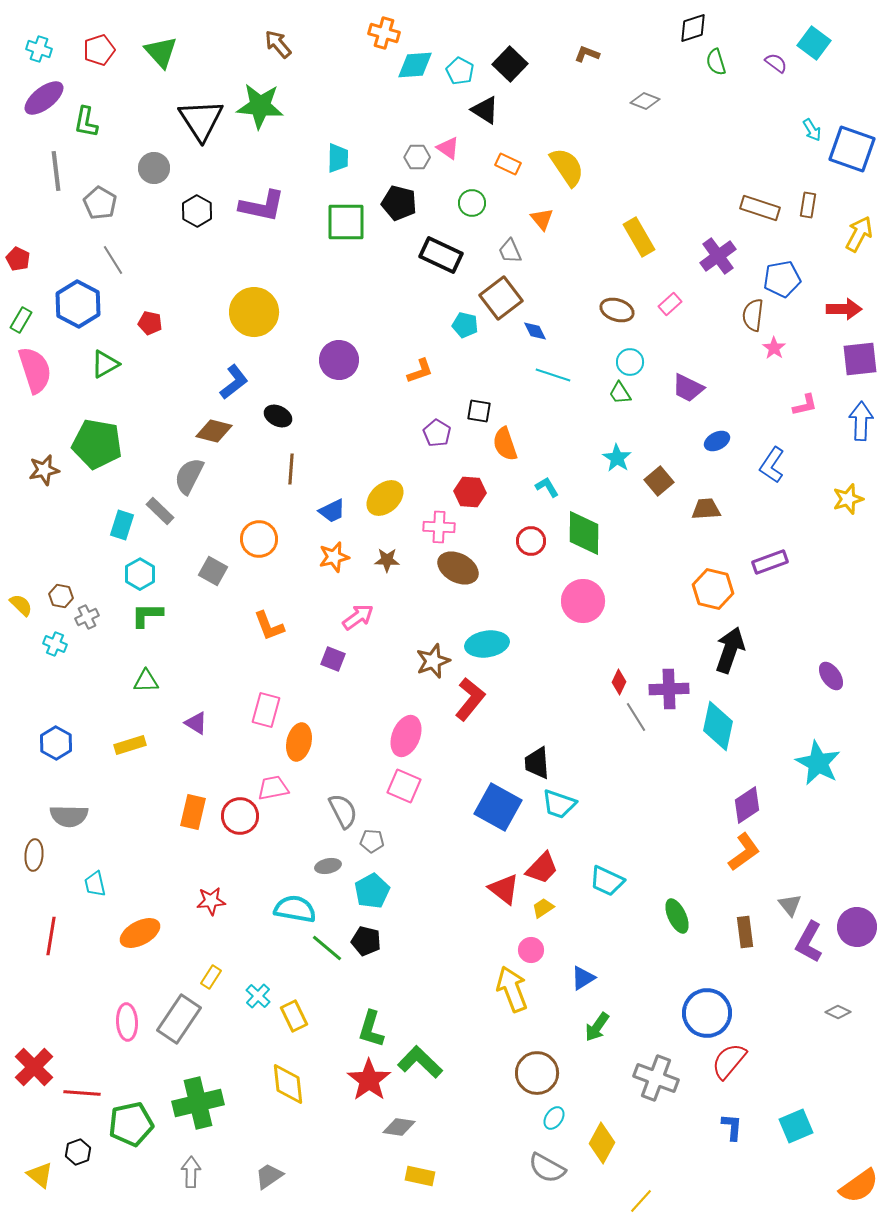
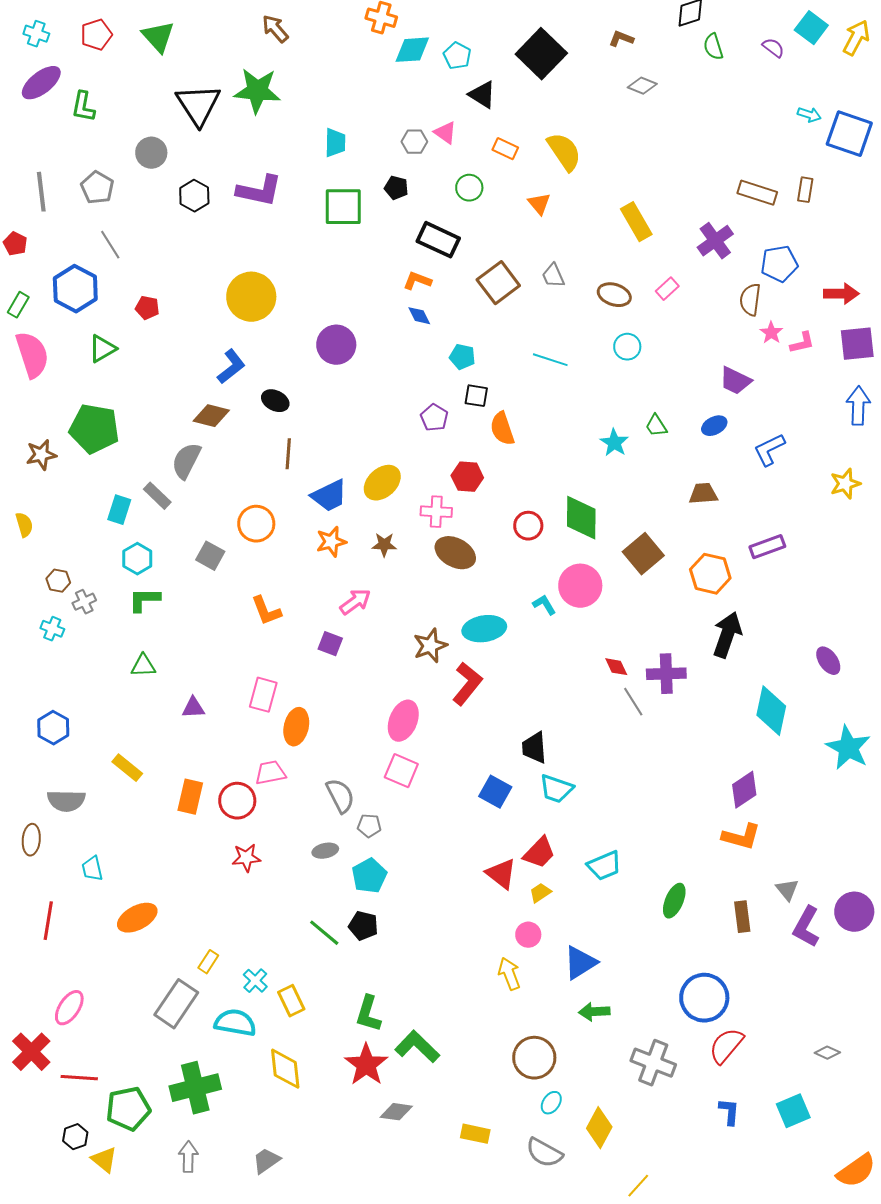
brown L-shape: (587, 54) -> (621, 39), moved
black square: (510, 64) -> (541, 54), moved, size x1.4
cyan arrow: (812, 130) -> (809, 115), turned -40
gray line: (56, 171) -> (41, 192), moved
black pentagon: (399, 203) -> (396, 188), size x0.7
yellow arrow: (859, 234) -> (856, 38), moved
gray trapezoid: (510, 251) -> (553, 276), moved
cyan pentagon: (465, 325) -> (462, 357), moved
blue diamond: (535, 331) -> (419, 316), moved
orange L-shape: (420, 371) -> (417, 281), moved, turned -140
purple trapezoid: (688, 388) -> (735, 381), moved
green trapezoid: (620, 393) -> (656, 426), moved
pink L-shape: (805, 405) -> (802, 343), moved
blue L-shape: (772, 465) -> (769, 450), turned 30
brown square: (659, 481) -> (643, 554), moved, size x1.4
cyan L-shape: (547, 487) -> (544, 605), moved
blue trapezoid: (332, 511) -> (329, 496), size x1.4
yellow semicircle: (21, 605) -> (24, 525), moved, turned 30
red diamond: (619, 682) -> (616, 667), turned -50
purple triangle: (196, 723) -> (193, 708), turned -35
cyan diamond: (718, 726) -> (771, 711), moved
yellow rectangle: (130, 745) -> (127, 768), moved, turned 56
cyan star: (818, 763) -> (848, 748), moved
blue square: (498, 807) -> (495, 792), size x0.7
orange L-shape: (744, 852) -> (741, 837), turned 51
cyan trapezoid: (607, 881) -> (604, 866), turned -48
red star: (211, 901) -> (246, 858), moved
cyan semicircle: (295, 909) -> (235, 1023), moved
green ellipse: (677, 916) -> (674, 901), turned 48
blue triangle: (583, 978) -> (580, 963), size x1.4
yellow arrow: (512, 989) -> (509, 974), size x0.7
gray diamond: (838, 1012) -> (827, 1053), moved
pink ellipse: (127, 1022) -> (69, 1008), moved, turned 36
green arrow: (597, 1027) -> (594, 1012), turned 52
yellow triangle: (40, 1175) -> (104, 1160), moved
yellow rectangle: (420, 1176) -> (475, 1134), moved

